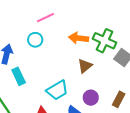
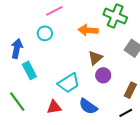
green cross: (104, 41) -> (115, 16), moved
purple circle: (91, 98) -> (103, 75), moved

